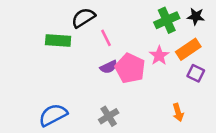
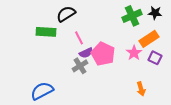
pink line: (106, 38) -> (79, 38), moved
pink star: (159, 56) -> (134, 53), moved
gray cross: (109, 116) -> (80, 66), moved

